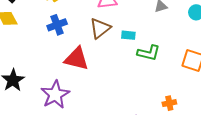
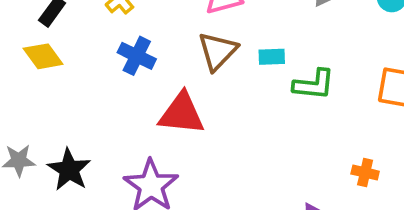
blue cross: (57, 25) -> (137, 56), turned -36
orange cross: (169, 103) -> (365, 173), turned 32

